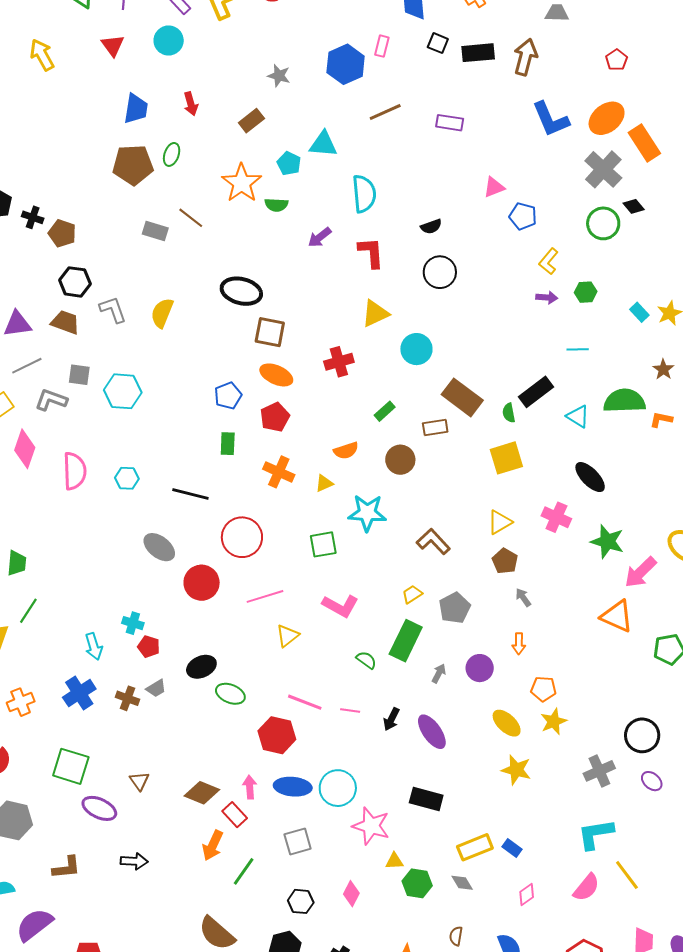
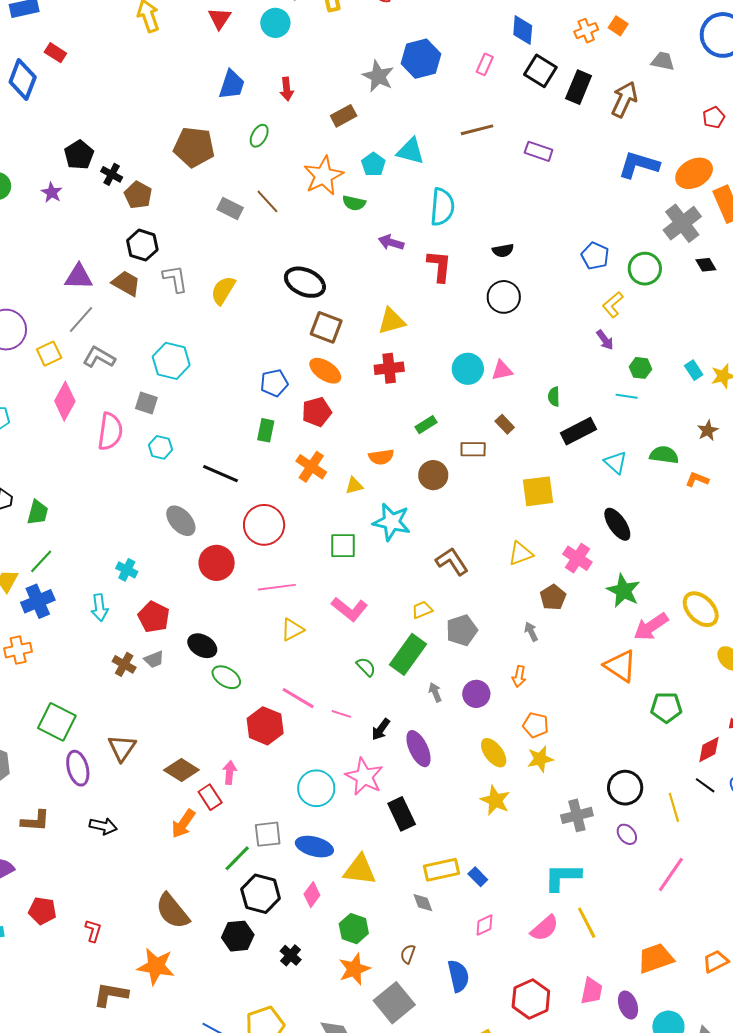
black square: (438, 43) -> (540, 71), size x1.5
black rectangle: (478, 53) -> (579, 87), turned -72
blue hexagon: (346, 64) -> (421, 59), moved
gray star: (279, 76) -> (378, 76), size x1.4
blue L-shape: (551, 119) -> (639, 165), turned 120
brown pentagon: (133, 165) -> (194, 147), moved
pink triangle: (494, 187) -> (502, 370), moved
green circle: (603, 223) -> (645, 269), moved
purple arrow: (320, 237) -> (391, 242), turned 45
green hexagon: (586, 292) -> (640, 368), moved
purple arrow: (547, 297) -> (605, 340), turned 40
yellow triangle: (375, 313) -> (392, 321), moved
gray line: (27, 366) -> (81, 320), turned -32
gray square: (79, 375) -> (146, 403), moved
brown rectangle: (462, 397) -> (505, 424), size x0.5
green semicircle: (624, 401) -> (664, 455), size x0.7
green semicircle: (509, 413) -> (554, 397), moved
brown pentagon: (505, 561) -> (553, 597), moved
cyan cross: (133, 623) -> (127, 570), moved
red pentagon: (149, 647) -> (154, 617), size x1.4
black ellipse: (201, 667) -> (202, 646), turned 44
gray arrow: (439, 673) -> (435, 692), turned -60
blue cross: (79, 693) -> (38, 601), moved
brown triangle: (139, 781) -> (122, 748), size x1.4
blue ellipse: (293, 787) -> (314, 847), moved
black rectangle: (426, 799) -> (402, 814), turned 40
purple ellipse: (99, 808) -> (78, 768), turned 40
pink star: (371, 826) -> (364, 777), moved
yellow triangle: (394, 861) -> (360, 870), size x1.8
green line: (244, 871) -> (237, 858), moved
green hexagon: (417, 883) -> (354, 929), moved
black hexagon: (301, 901) -> (261, 894), size x1.5

